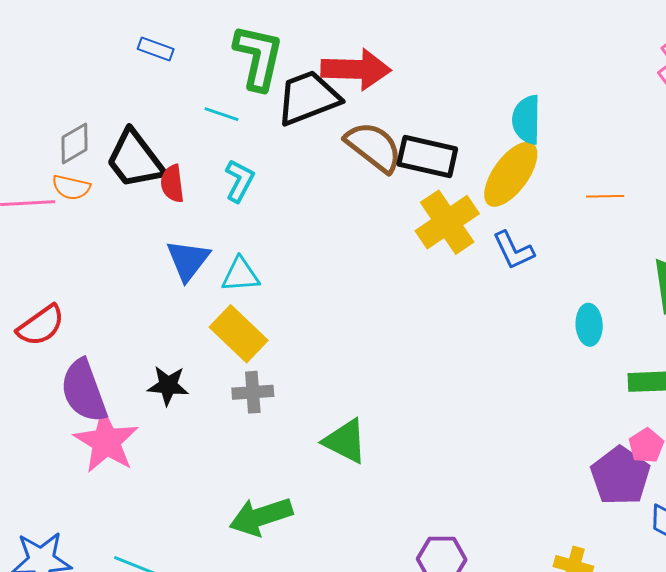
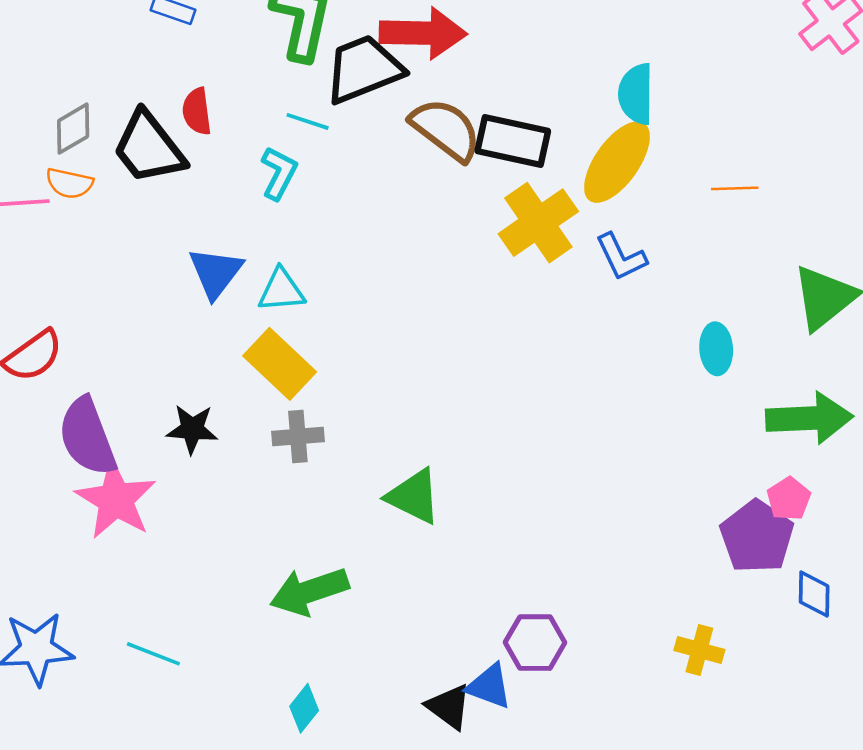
cyan line: (222, 114) -> (308, 121), moved
red semicircle: (172, 184) -> (197, 111), moved

